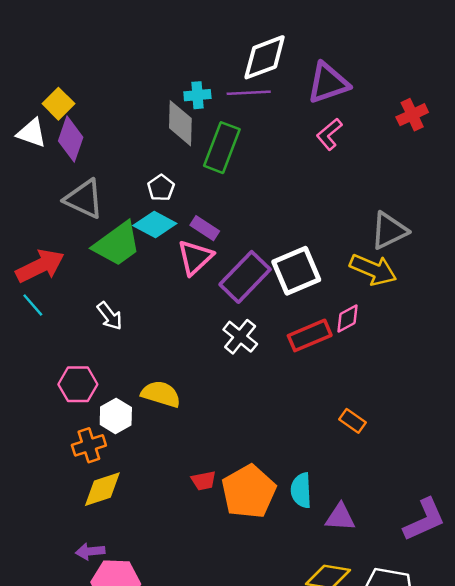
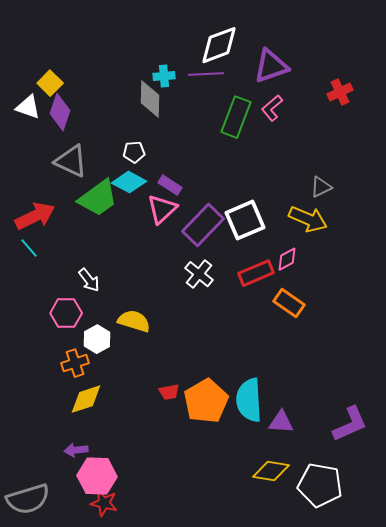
green rectangle: (222, 148) -> (236, 117), moved
white pentagon: (161, 188) -> (134, 152), turned 30
gray triangle: (389, 231) -> (321, 187), size x0.7
white arrow: (110, 316) -> (89, 280), moved
orange rectangle: (352, 421) -> (289, 303), moved, size x1.4
cyan semicircle: (301, 490) -> (249, 400), size x1.5

